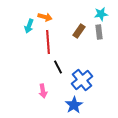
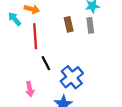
cyan arrow: (29, 26) -> (15, 19), turned 120
brown rectangle: (79, 31) -> (69, 24), turned -48

